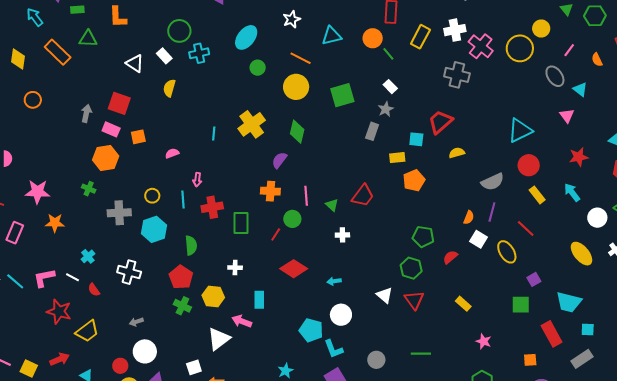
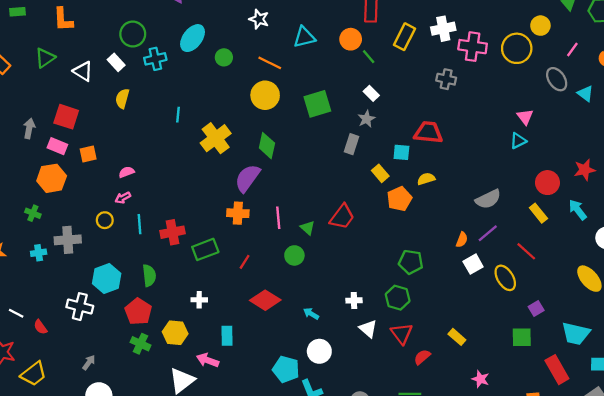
white star: (292, 19) -> (259, 19), turned -30
cyan ellipse: (246, 37) -> (192, 38), moved
green triangle: (88, 39) -> (45, 58), moved, turned -36
pink cross: (481, 46) -> (473, 47), turned -30
green circle: (258, 68) -> (224, 57), moved
gray cross: (457, 75) -> (446, 79), size x0.7
pink triangle: (567, 116) -> (525, 117), moved
red trapezoid: (440, 122) -> (428, 132), turned 48
cyan triangle: (520, 130) -> (518, 141), size x0.6
cyan line: (214, 134) -> (178, 115), moved
yellow semicircle: (457, 153) -> (426, 179), moved
yellow rectangle: (397, 158) -> (380, 173), turned 56
purple semicircle: (279, 160) -> (247, 178), size x1.5
red circle: (529, 165) -> (547, 183), moved
pink arrow: (197, 180) -> (123, 198), moved, turned 56
purple line: (492, 212) -> (488, 233), turned 36
green circle: (292, 219) -> (294, 255), moved
green rectangle: (241, 223) -> (205, 249), turned 70
cyan hexagon: (154, 229) -> (107, 278), moved
white cross: (342, 235) -> (354, 300), moved
white square: (478, 239) -> (473, 264), turned 30
cyan cross: (88, 256) -> (39, 253), moved, turned 32
red semicircle: (450, 257) -> (422, 357), moved
cyan arrow: (334, 281) -> (311, 314), turned 40
gray arrow: (136, 322) -> (89, 362), turned 144

